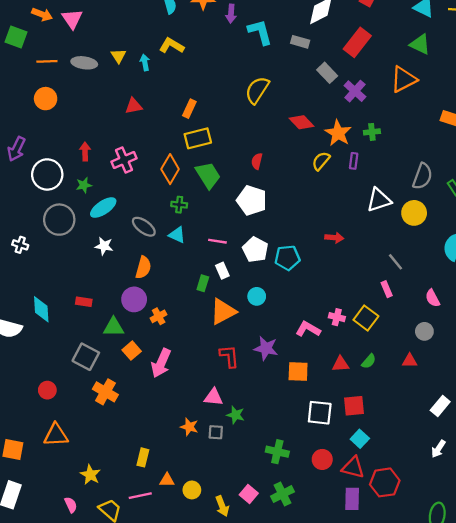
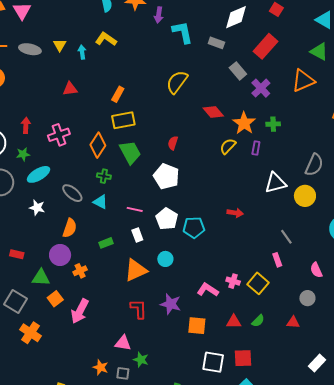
green rectangle: (203, 283) -> (106, 243), moved, turned 48

